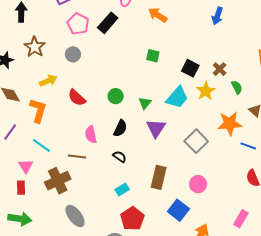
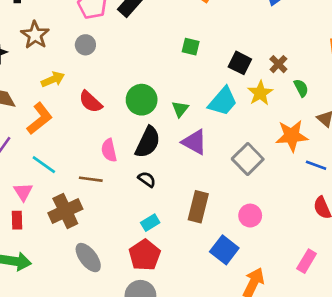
green circle: (116, 96) -> (142, 100), size x1.5
orange L-shape: (38, 110) -> (40, 118), turned 35
black semicircle: (120, 128) -> (148, 142), size x1.4
purple triangle: (156, 128) -> (195, 142), turned -35
red pentagon: (132, 219) -> (145, 255), moved

